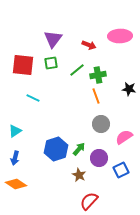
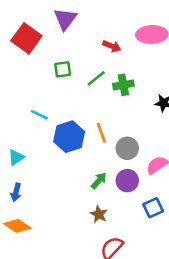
purple triangle: (53, 39) -> (65, 19), moved
red square: (23, 65) -> (26, 38), moved, turned 30
orange line: (96, 96) -> (101, 133), moved
blue hexagon: (56, 149) -> (69, 137), moved
purple circle: (99, 158) -> (127, 181), moved

